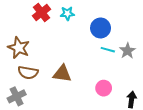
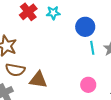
cyan line: (108, 50) -> (92, 48), turned 64
brown triangle: (62, 74) -> (38, 80), moved

